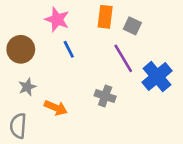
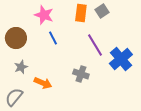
gray square: (132, 26) -> (102, 11), moved, turned 32
gray semicircle: (18, 126) -> (14, 97), turned 36

